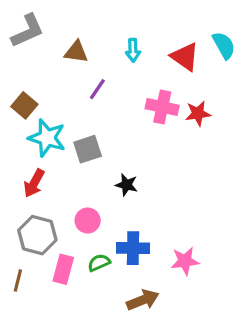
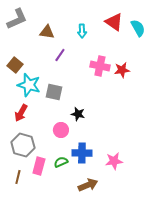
red triangle: (185, 57) -> (114, 22), moved
gray square: (88, 149) -> (54, 92), turned 30
pink circle: (88, 221) -> (61, 130), moved
brown line: (18, 281) -> (18, 177), moved

